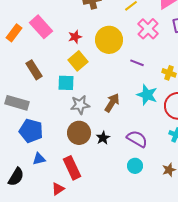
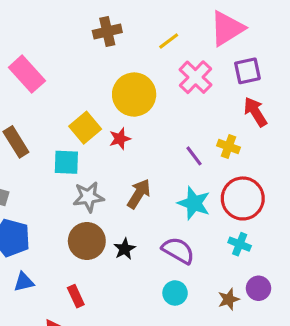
red star: (75, 37) -> (120, 139), moved
purple line: (137, 63) -> (194, 156), moved, turned 32
cyan star: (147, 95) -> (194, 203), moved
red rectangle: (72, 168) -> (76, 296), size x0.6

